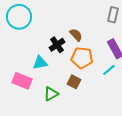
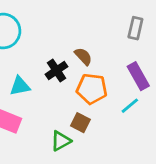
cyan triangle: (40, 63) -> (20, 86), moved
green triangle: (51, 94) -> (61, 141), moved

